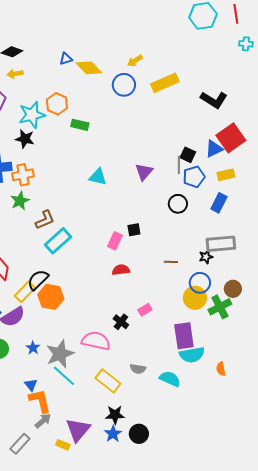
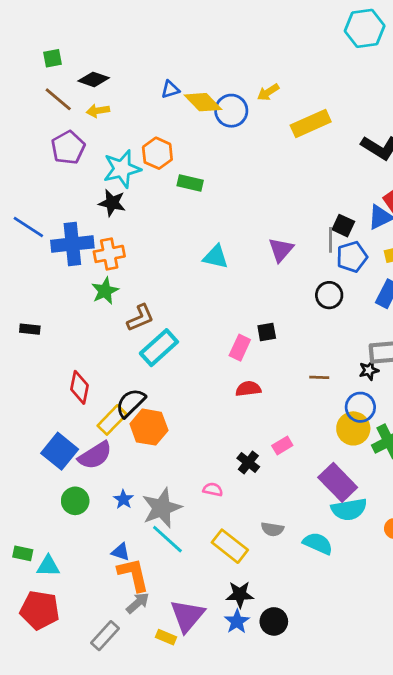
blue circle: (124, 85) -> (231, 111), moved
purple rectangle: (184, 336) -> (338, 482), turned -36
pink semicircle: (96, 341) -> (213, 489), size x0.5
blue triangle: (31, 385) -> (121, 552), turned -32

